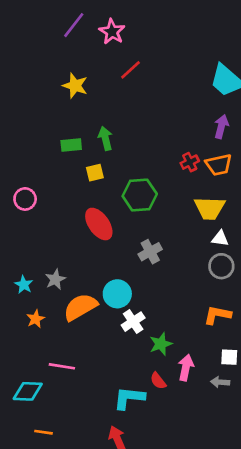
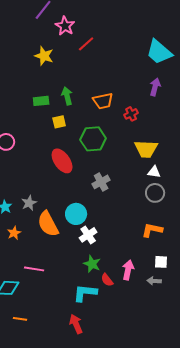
pink star: (112, 32) -> (65, 26), moved
orange trapezoid: (219, 165) -> (103, 101), moved
orange semicircle: (80, 307) -> (48, 224), turned -88
green star: (161, 344) -> (92, 264), moved, turned -30

